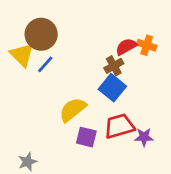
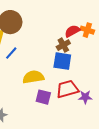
blue line: (45, 64) -> (11, 53), moved
blue square: (112, 88) -> (62, 61), turned -30
yellow semicircle: (73, 110) -> (33, 77), turned 30

